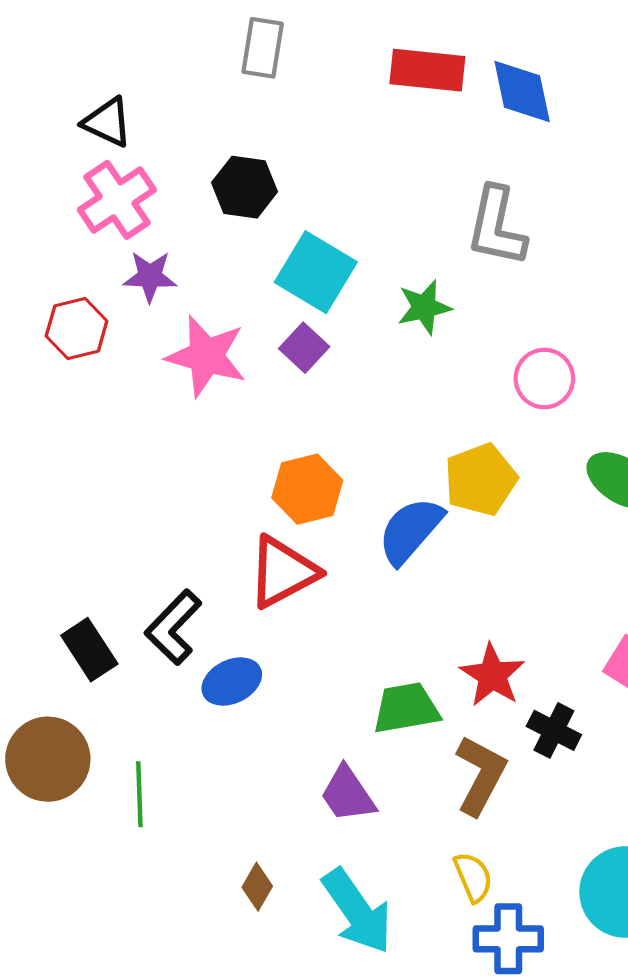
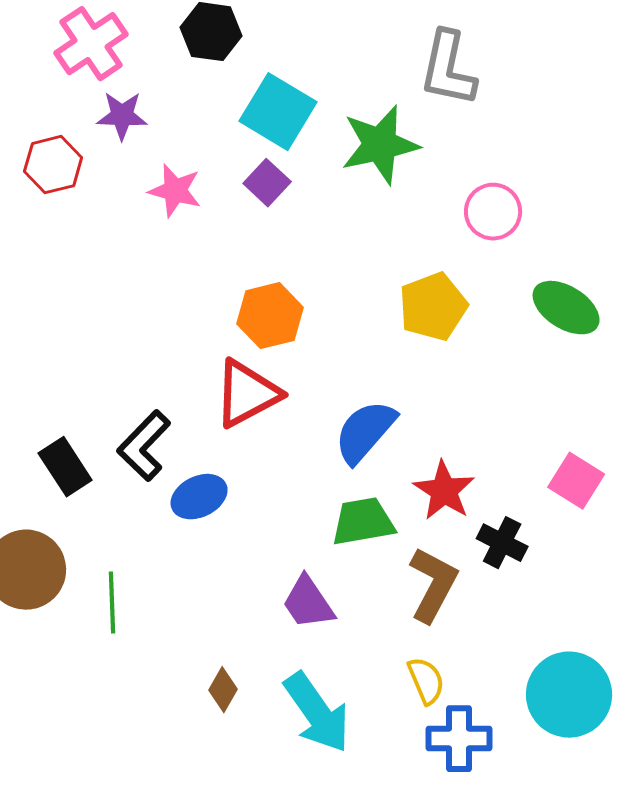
green star: (424, 307) -> (380, 145), size x1.5
pink star: (206, 356) -> (175, 191), size x0.7
blue semicircle: (410, 531) -> (365, 432), moved

